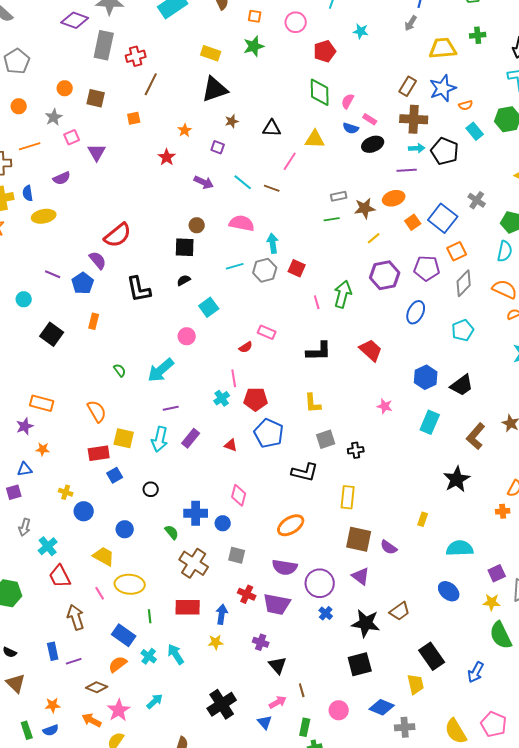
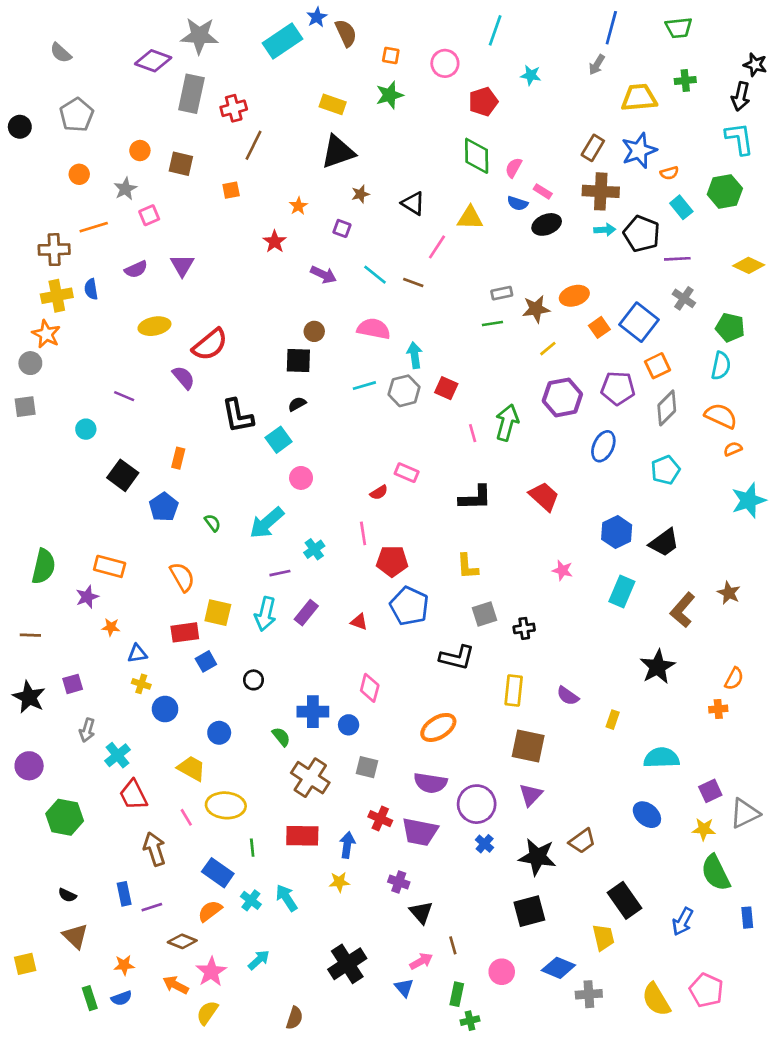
black triangle: (272, 128) -> (413, 203), turned 30
purple triangle: (97, 152) -> (182, 265), moved
purple line: (407, 170) -> (677, 259), moved
yellow ellipse: (44, 216) -> (154, 326), moved
blue pentagon: (83, 283) -> (164, 507), moved
cyan square: (209, 307) -> (279, 440), moved
cyan cross: (222, 398) -> (314, 549), moved
blue triangle: (25, 469) -> (137, 654), moved
purple semicircle: (389, 547) -> (568, 696), moved
purple triangle: (361, 576) -> (531, 795), turned 36

